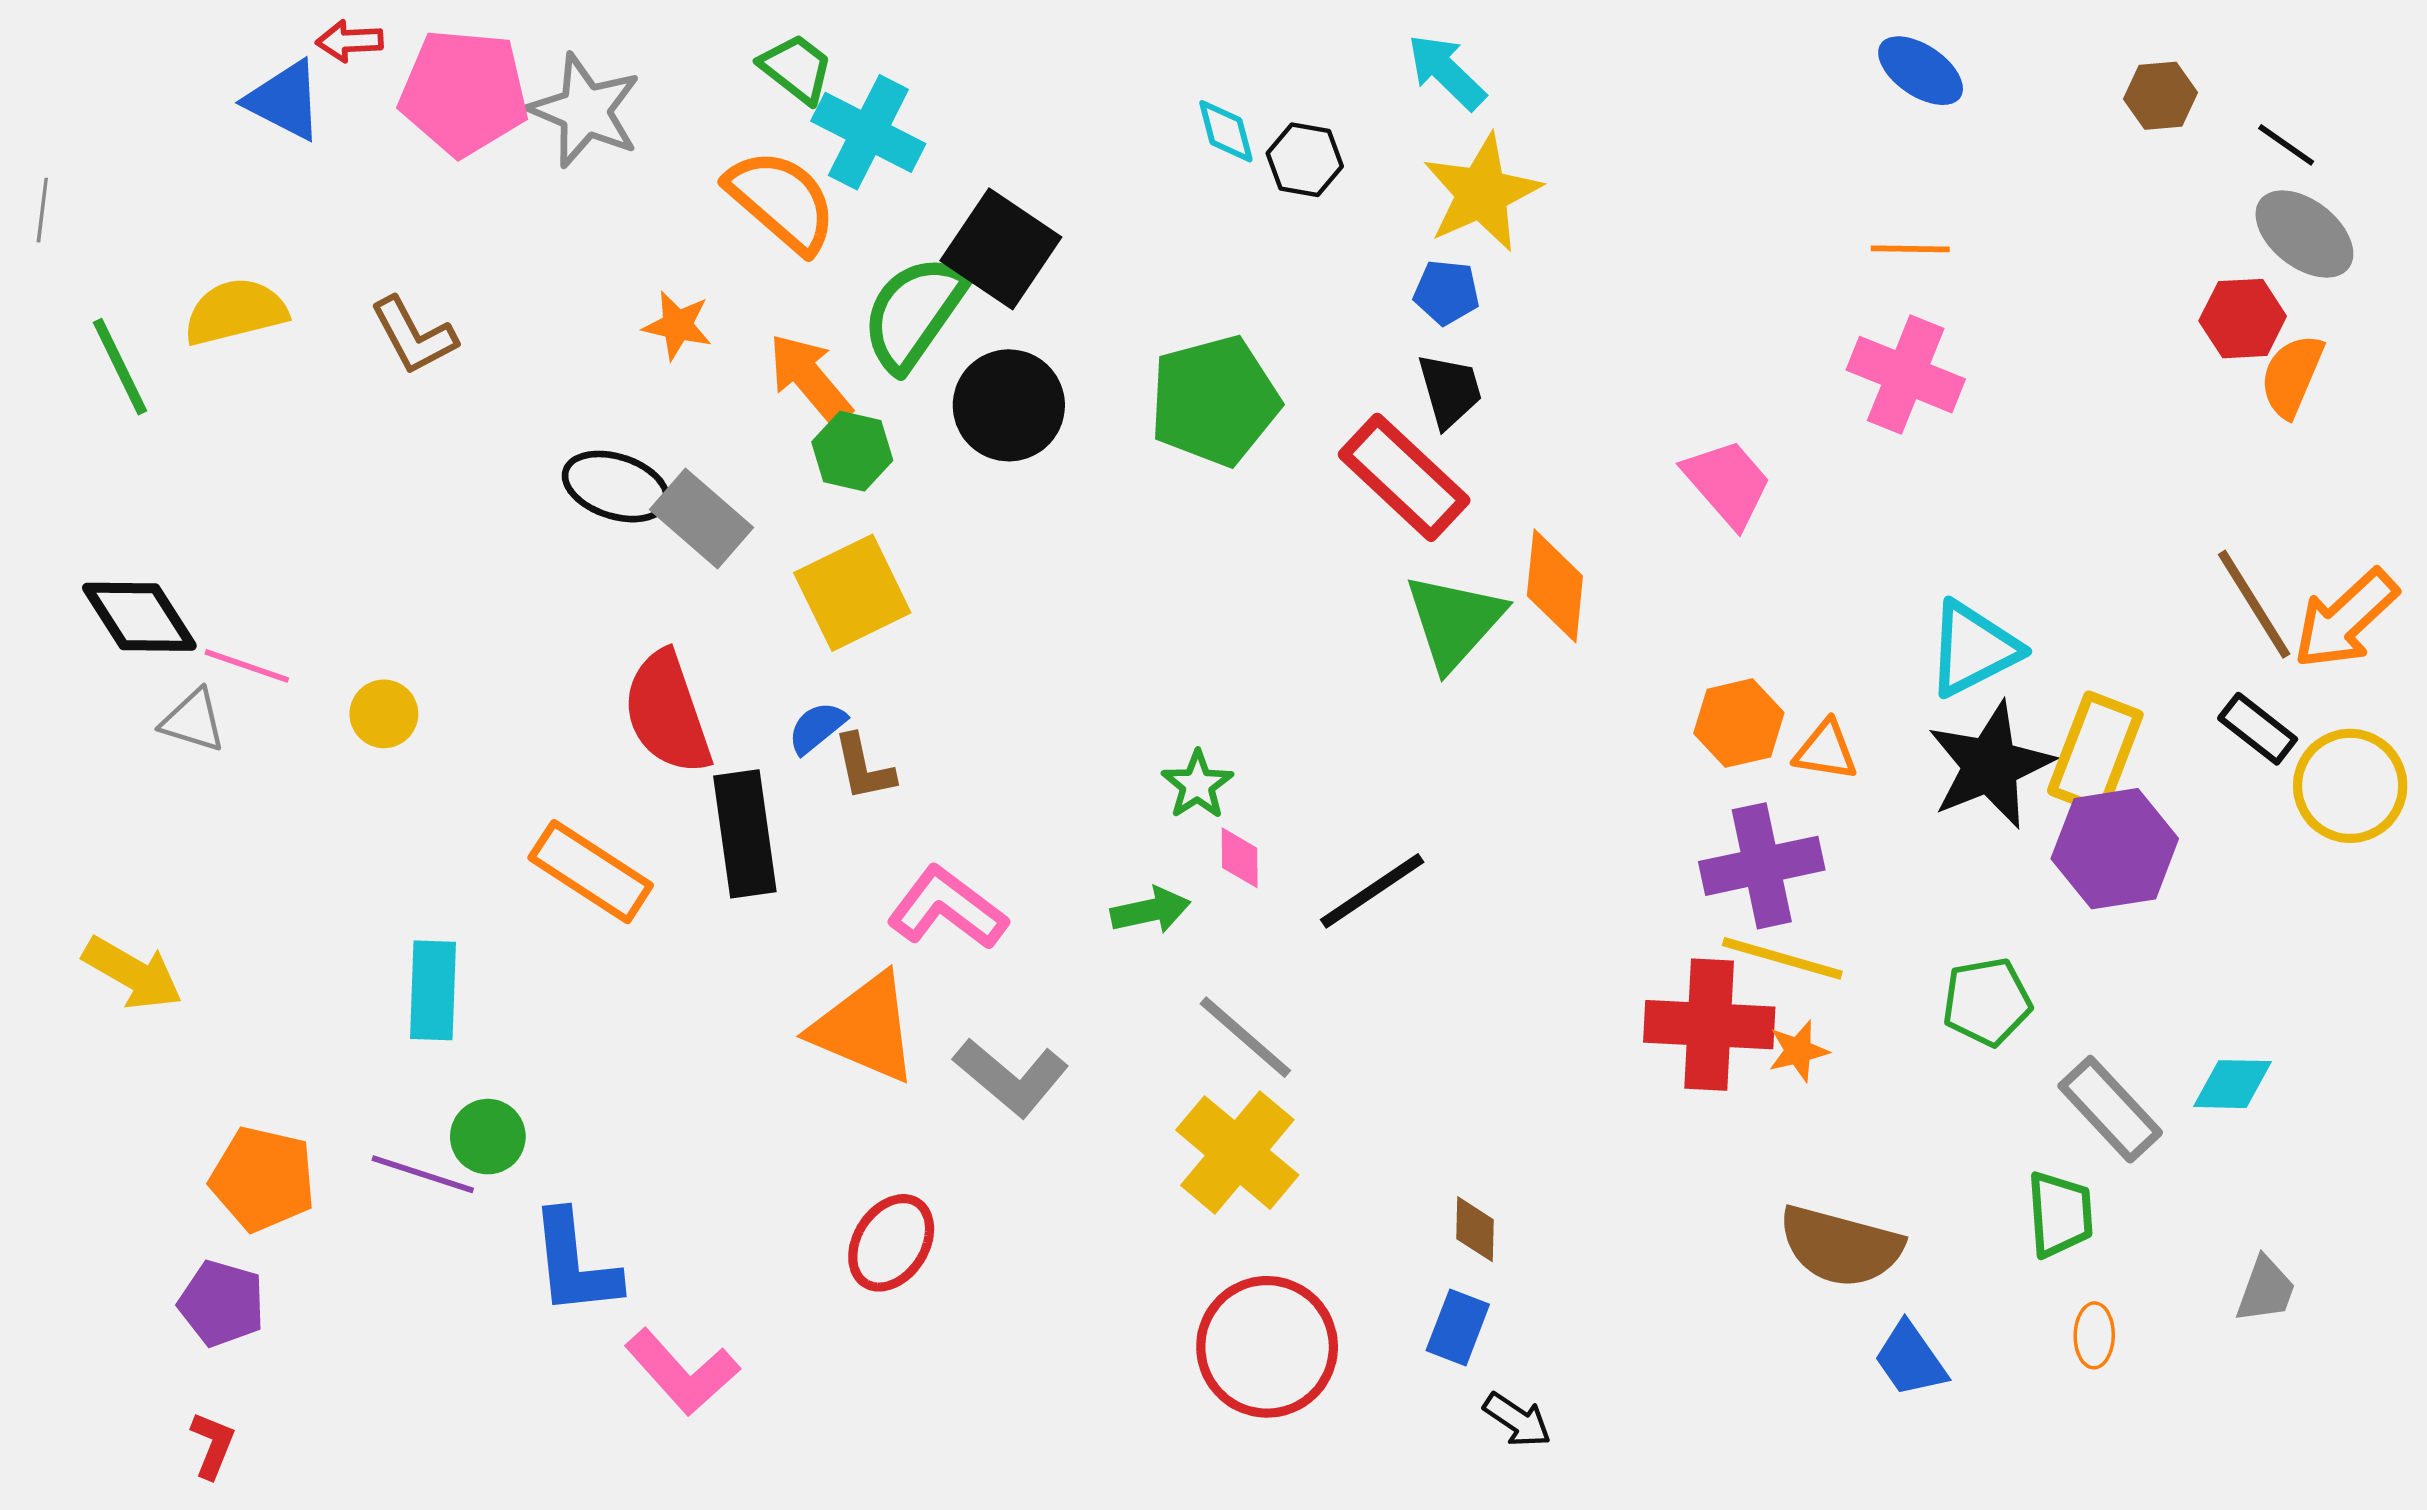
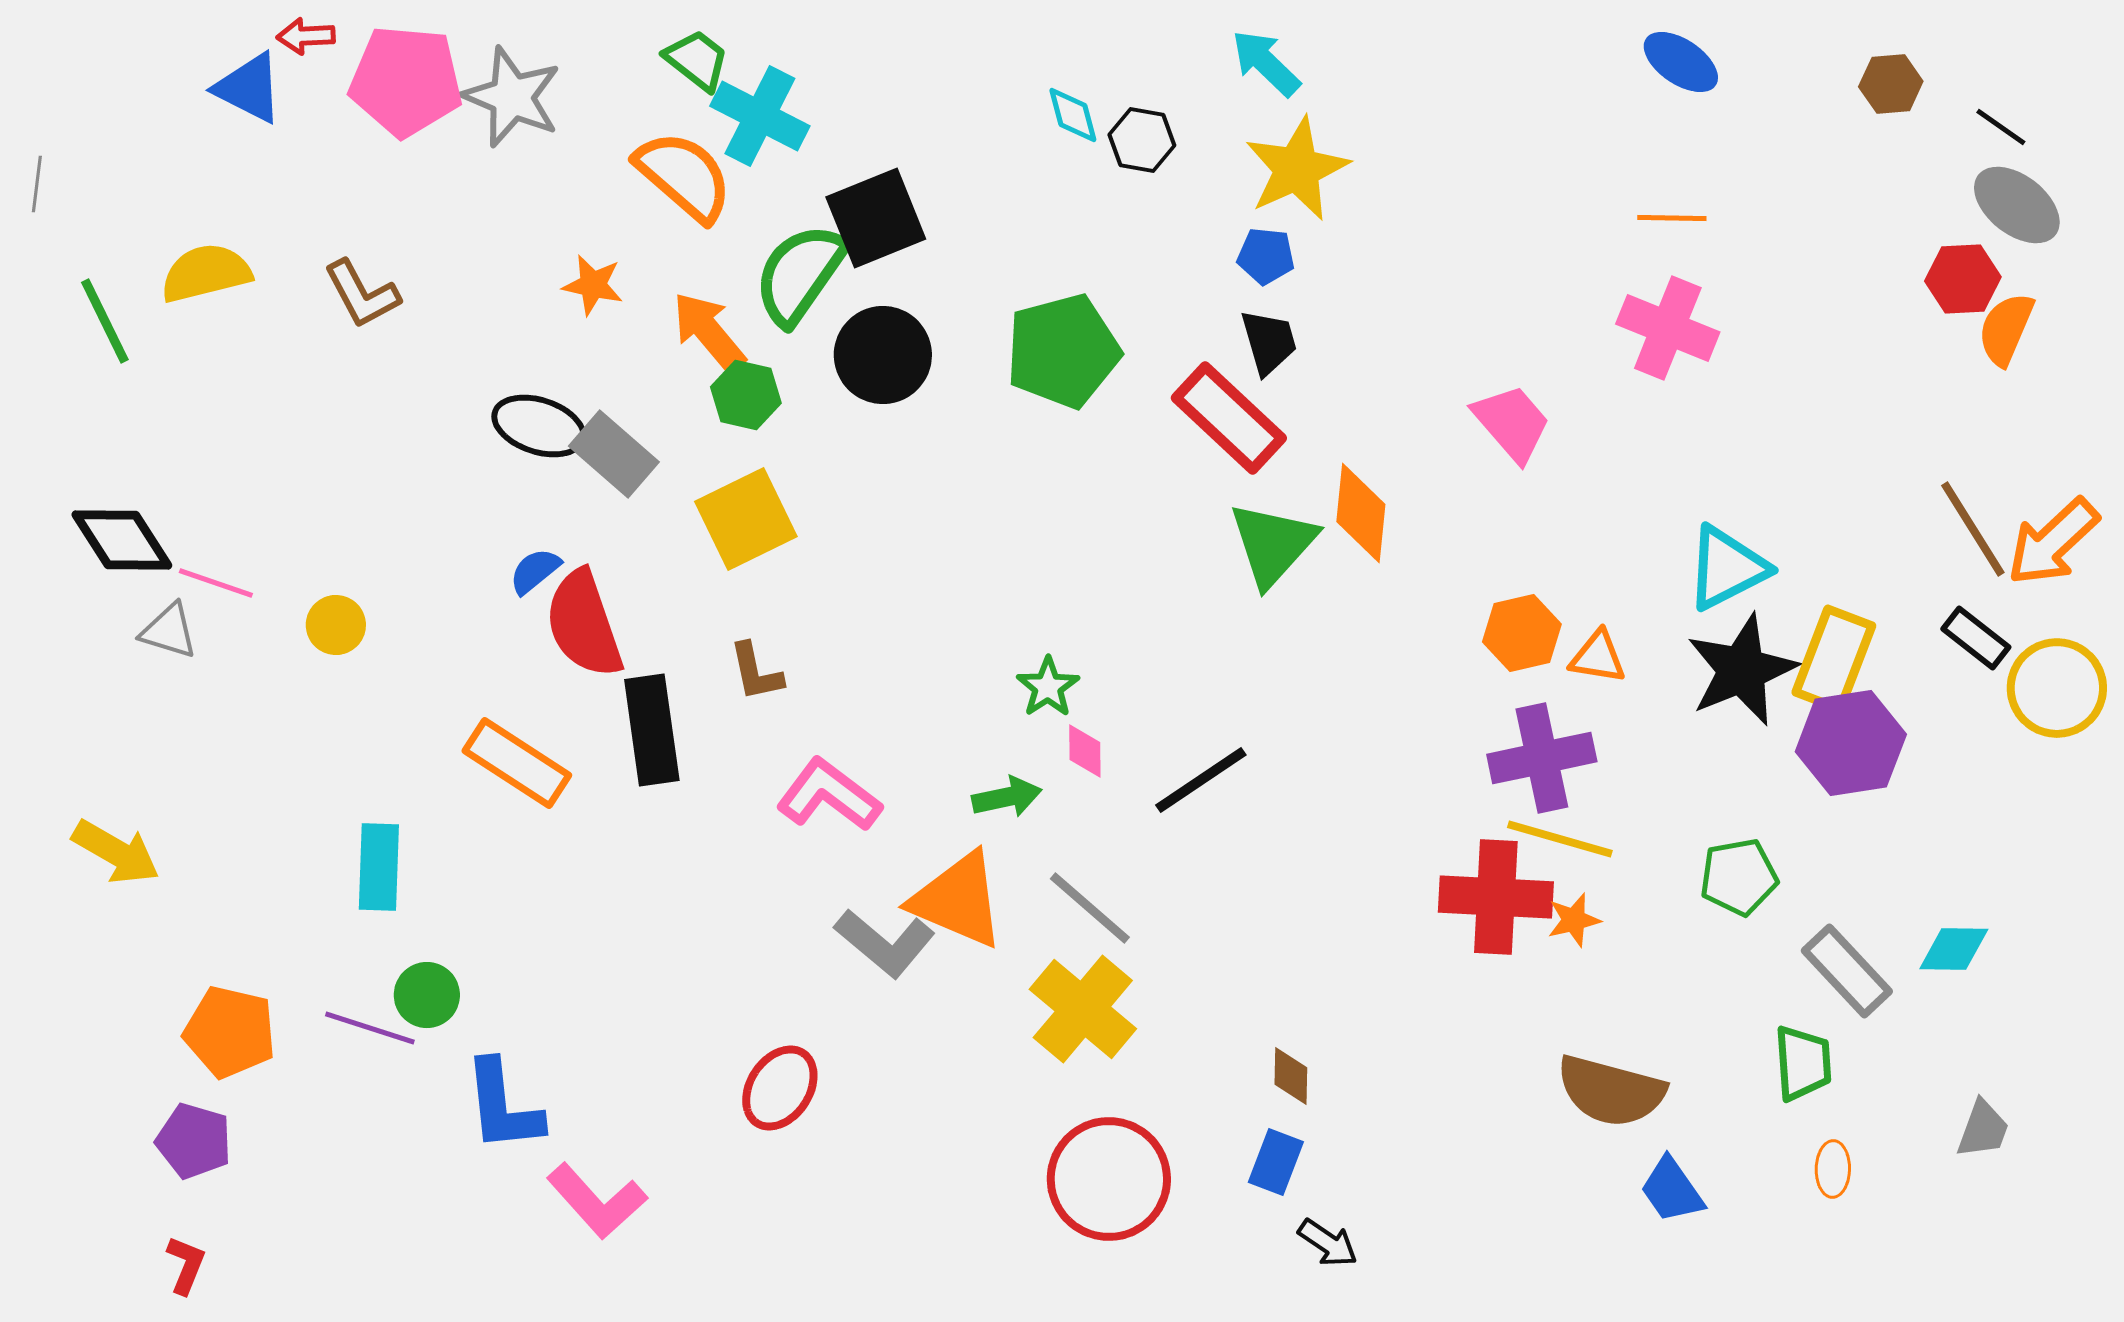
black square: (1001, 249) -> (876, 218), turned 34
blue semicircle: (817, 728) -> (535, 571), moved
orange triangle: (865, 1028) -> (958, 900), moved

